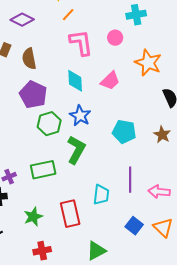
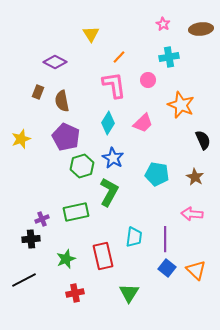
orange line: (68, 15) -> (119, 57), moved
cyan diamond: (75, 81) -> (108, 123), turned 35
purple line: (130, 180) -> (165, 239), moved
pink arrow: (159, 192) -> (192, 214), moved
green triangle: (96, 251) -> (129, 293), turned -30

